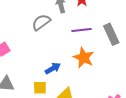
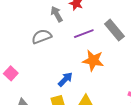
gray semicircle: (41, 22) -> (42, 37), turned 30

